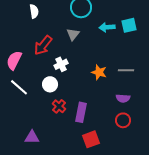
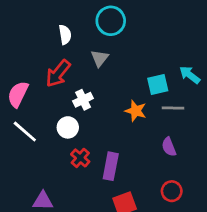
white semicircle: (34, 11) -> (65, 35), moved
cyan square: (129, 25) -> (158, 85), moved
cyan arrow: (107, 27) -> (190, 75), moved, turned 42
purple semicircle: (123, 98) -> (169, 147), turned 64
red circle: (123, 120) -> (172, 191), moved

